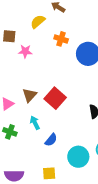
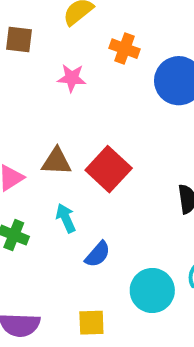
pink star: (25, 51) -> (72, 78), moved
brown triangle: (30, 95) -> (57, 161), turned 49

